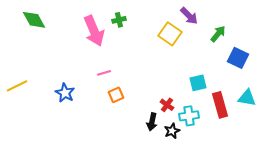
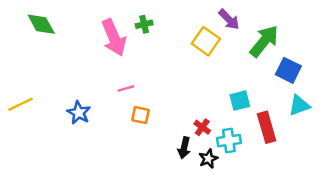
green arrow: (218, 34) -> (264, 41), size x1.6
orange square: (116, 95) -> (141, 115), turned 35
cyan triangle: (247, 98) -> (299, 105), moved, turned -30

